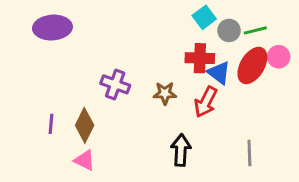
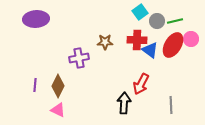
purple cross: (115, 84) -> (79, 58), turned -30
brown star: (165, 93) -> (105, 42), moved
red arrow: (206, 102) -> (141, 84), moved

